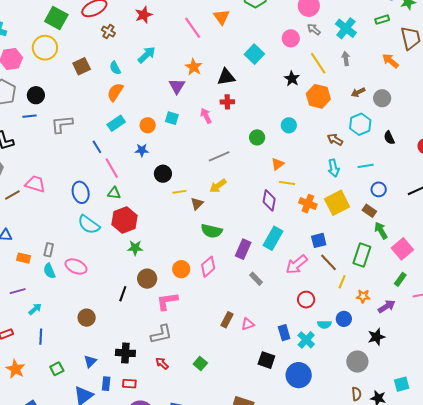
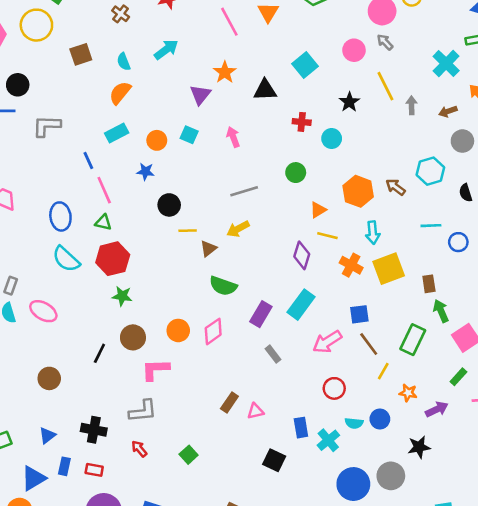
cyan cross: (346, 28) -> (446, 63), moved
gray arrow: (346, 59) -> (412, 105), moved
brown arrow: (358, 92) -> (448, 111), moved
orange hexagon: (318, 96) -> (358, 191), moved
red cross: (227, 102) -> (302, 122), moved
cyan circle: (289, 125) -> (332, 139), moved
cyan arrow: (334, 168) -> (373, 233), moved
blue circle: (379, 189) -> (458, 242), moved
brown rectangle: (369, 211) -> (429, 284), turned 40
blue circle: (299, 375) -> (353, 484), moved

